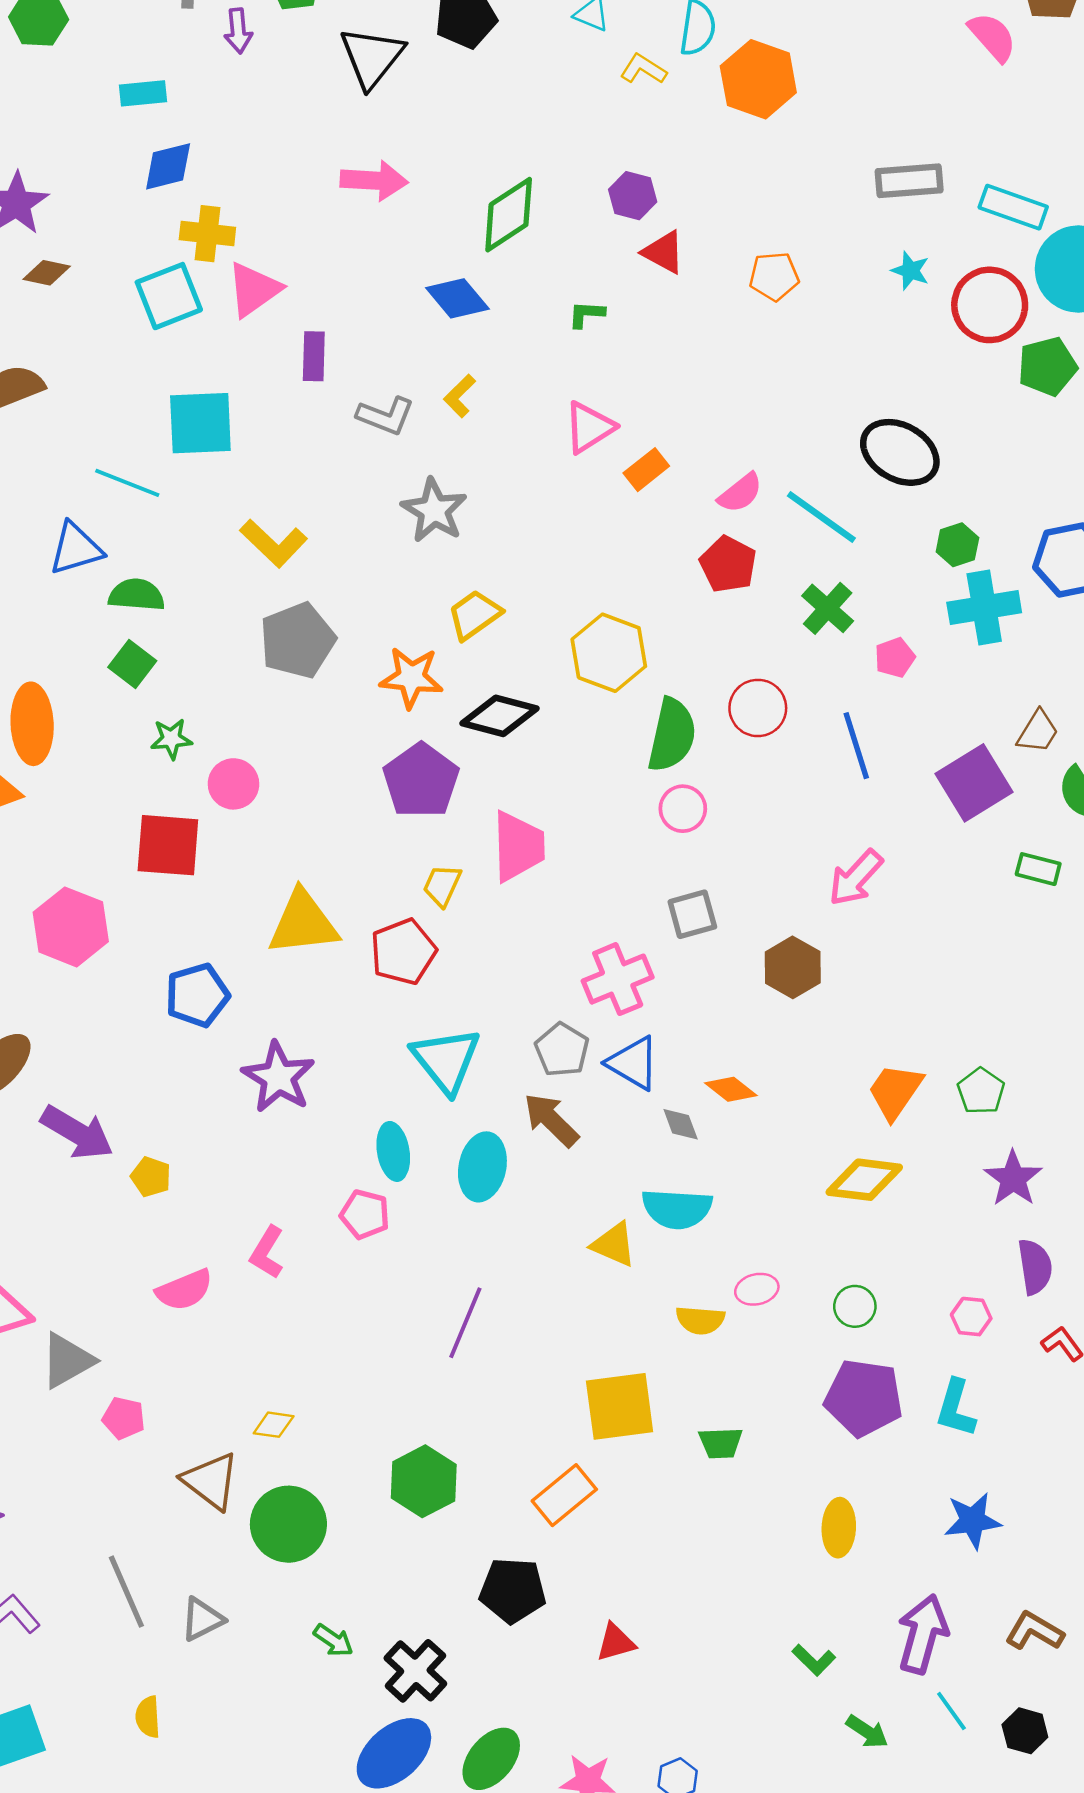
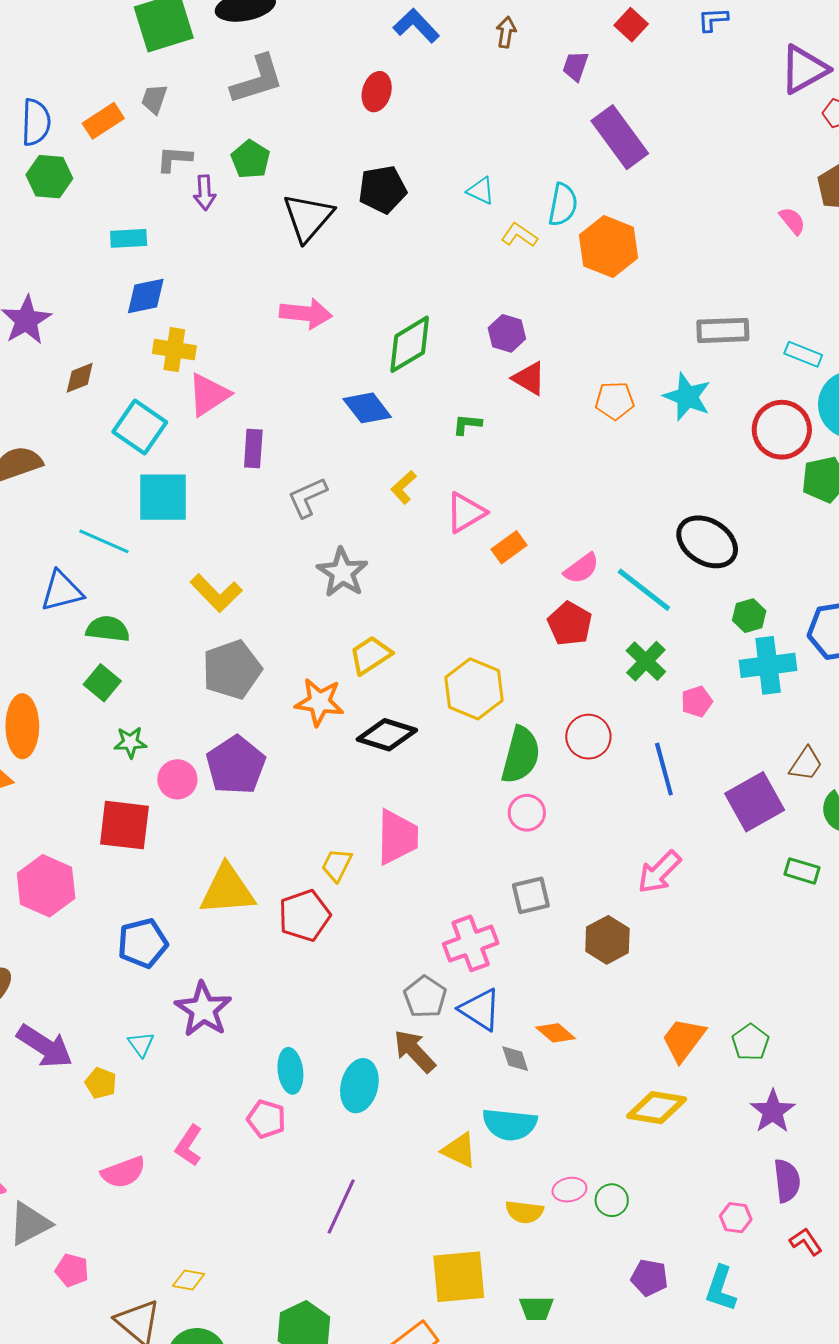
pink semicircle: (992, 37) -> (792, 221), size x0.7
cyan rectangle: (1013, 207) -> (803, 354), size x0.7
cyan star: (910, 271) -> (687, 397), moved, size x1.6
brown diamond: (47, 273) -> (80, 378), moved, turned -36
cyan square: (169, 296) -> (140, 427), moved, turned -36
yellow L-shape: (460, 396) -> (404, 487), moved
gray L-shape: (386, 416) -> (307, 497), turned 132
purple pentagon: (421, 781) -> (236, 765), moved
cyan triangle: (446, 1060) -> (141, 1044), moved, size x0.5
green circle: (855, 1306) -> (612, 1200), moved
purple pentagon: (864, 1398) -> (649, 1278), size x0.6

